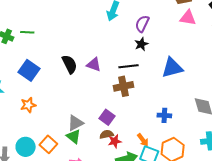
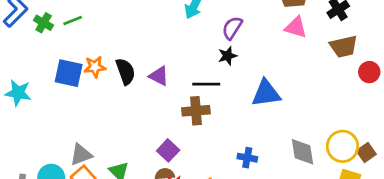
green line: (27, 32) -> (73, 20), turned -32
blue square: (29, 70) -> (69, 73), turned -30
orange star: (28, 105) -> (95, 67), moved
gray triangle: (75, 123) -> (81, 155), moved

